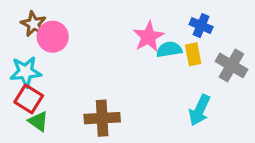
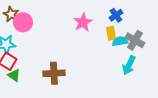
blue cross: (201, 26) -> (116, 15), turned 32
cyan semicircle: (169, 49) -> (120, 41), moved
cyan arrow: (199, 110) -> (129, 65), moved

